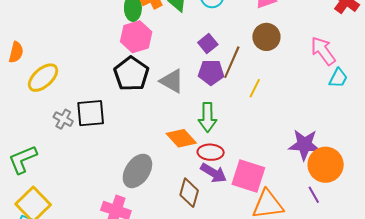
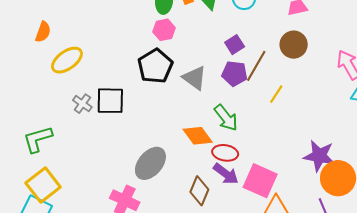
pink hexagon: (136, 37) -> (164, 30), size x0.7
green arrow: (207, 117) -> (226, 118), turned -44

